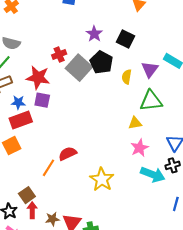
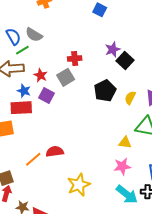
black square: (126, 39) -> (125, 60), moved
black pentagon: (101, 62) -> (105, 91), moved
gray square: (79, 68) -> (66, 77), moved, size x0.7
red star: (38, 77) -> (41, 75), moved, size x0.6

